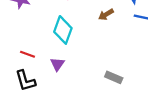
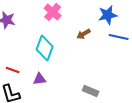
purple triangle: (57, 64) -> (40, 79), turned 48

